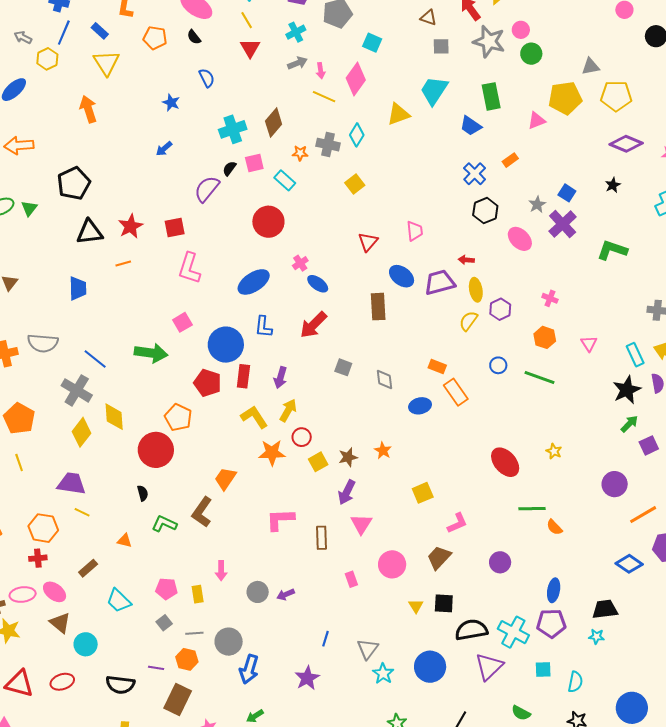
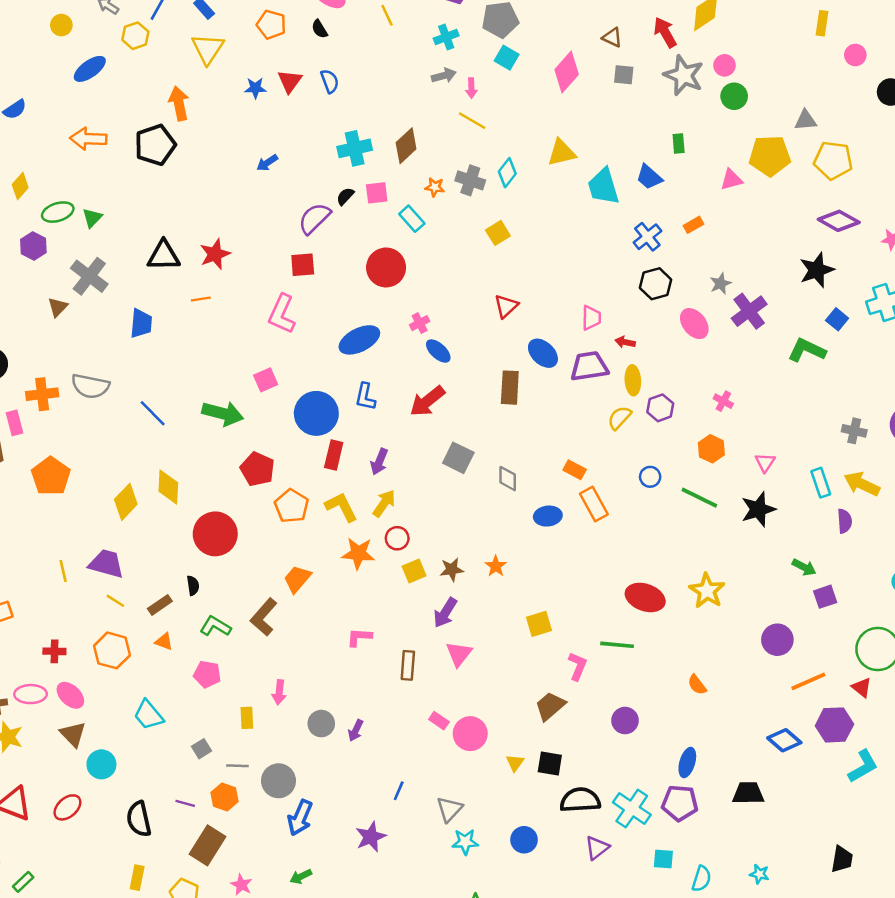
cyan square: (372, 43) -> (507, 58), moved
red triangle: (250, 48) -> (290, 81), moved
pink diamond: (356, 79) -> (567, 72), moved
cyan trapezoid: (434, 90) -> (603, 186), moved, turned -56
green rectangle: (491, 96) -> (679, 144), size x0.6
blue star: (171, 103) -> (255, 88), moved, turned -30
black pentagon: (74, 183) -> (155, 145), moved
black star: (613, 185) -> (817, 270), size x1.8
blue square: (567, 193) -> (837, 319), moved
red square: (175, 227) -> (303, 265), moved
pink trapezoid: (415, 231) -> (591, 318), moved
gray square: (343, 367) -> (458, 458), size x1.4
red pentagon: (208, 383) -> (257, 469), moved
gray cross: (77, 390) -> (89, 276), moved
black star: (627, 390) -> (758, 509), moved
orange pentagon: (178, 417) -> (291, 506), moved
green arrow: (629, 424) -> (804, 567), turned 66
yellow star: (554, 451) -> (707, 591), size x1.8
red ellipse: (505, 462) -> (645, 597), turned -36
yellow line: (19, 463) -> (63, 571), moved
green line: (532, 509) -> (617, 645), moved
pink L-shape: (280, 520) -> (359, 637), size x0.7
pink L-shape: (457, 523) -> (578, 666), turned -50
orange hexagon: (43, 528) -> (112, 650), moved
pink circle: (392, 564) -> (470, 734), moved
brown rectangle: (88, 568) -> (160, 605), moved
pink rectangle: (351, 579) -> (439, 721), turned -42
pink pentagon: (166, 589) -> (207, 674), moved
purple arrow: (286, 594) -> (356, 730), turned -48
cyan star: (596, 636) -> (759, 874), moved
blue circle: (430, 667) -> (524, 840), size x0.7
purple triangle: (489, 667) -> (597, 848), size x0.7
cyan star: (383, 674) -> (465, 842), turned 30
red ellipse: (62, 682) -> (67, 807), turned -30
black semicircle: (120, 685) -> (139, 819), turned 64

